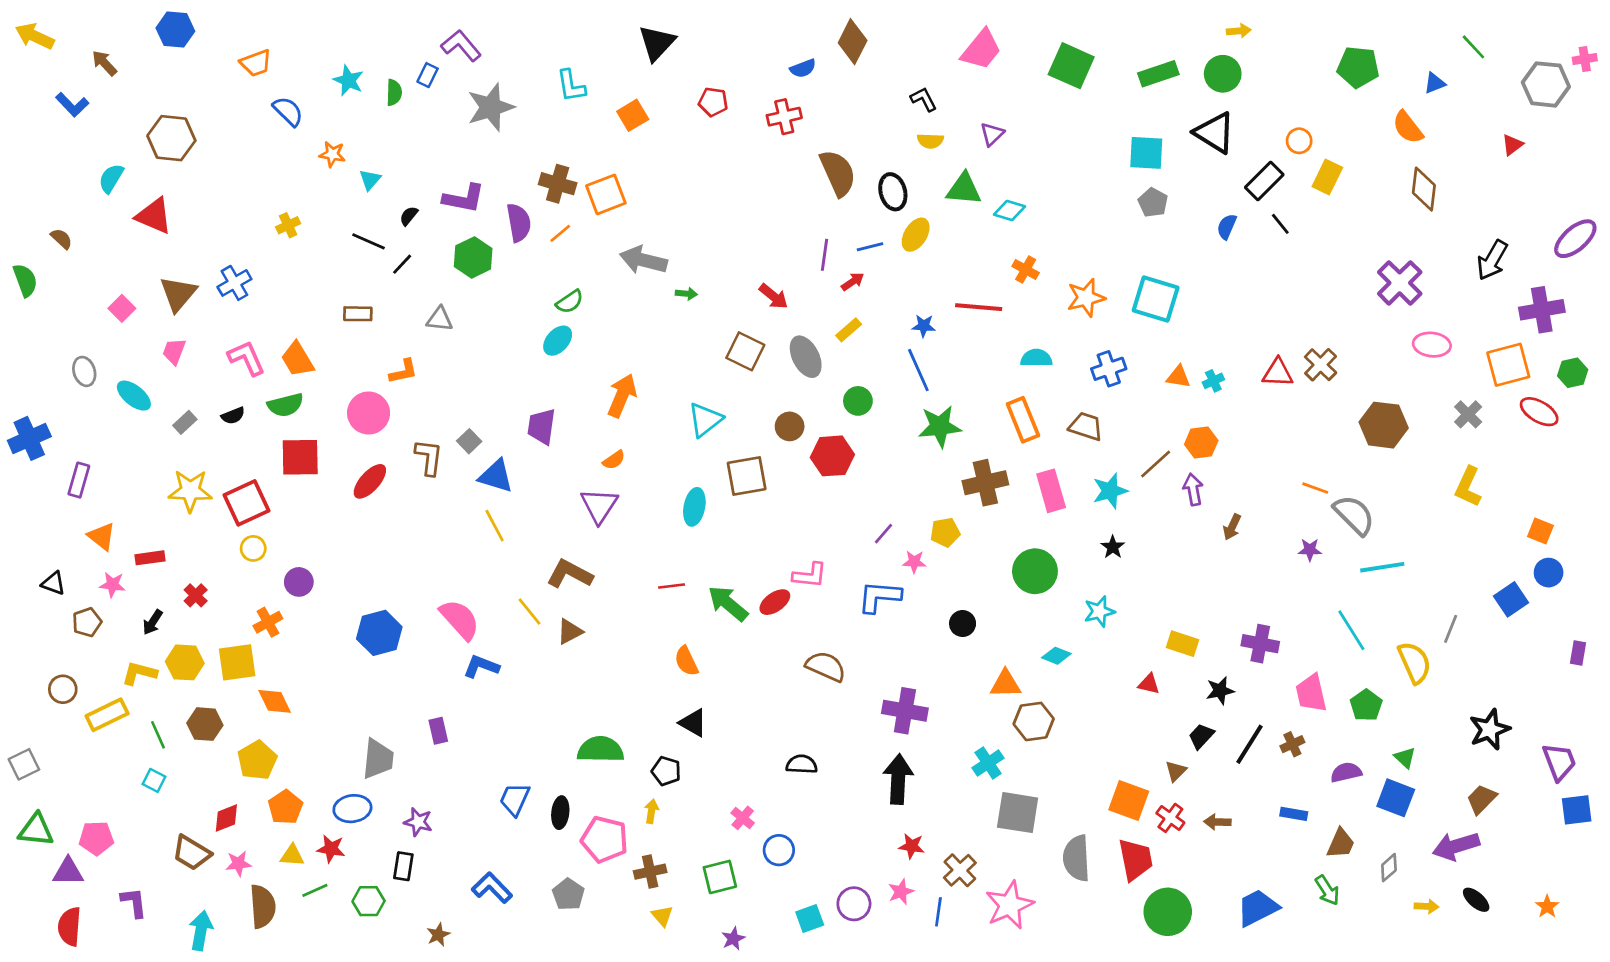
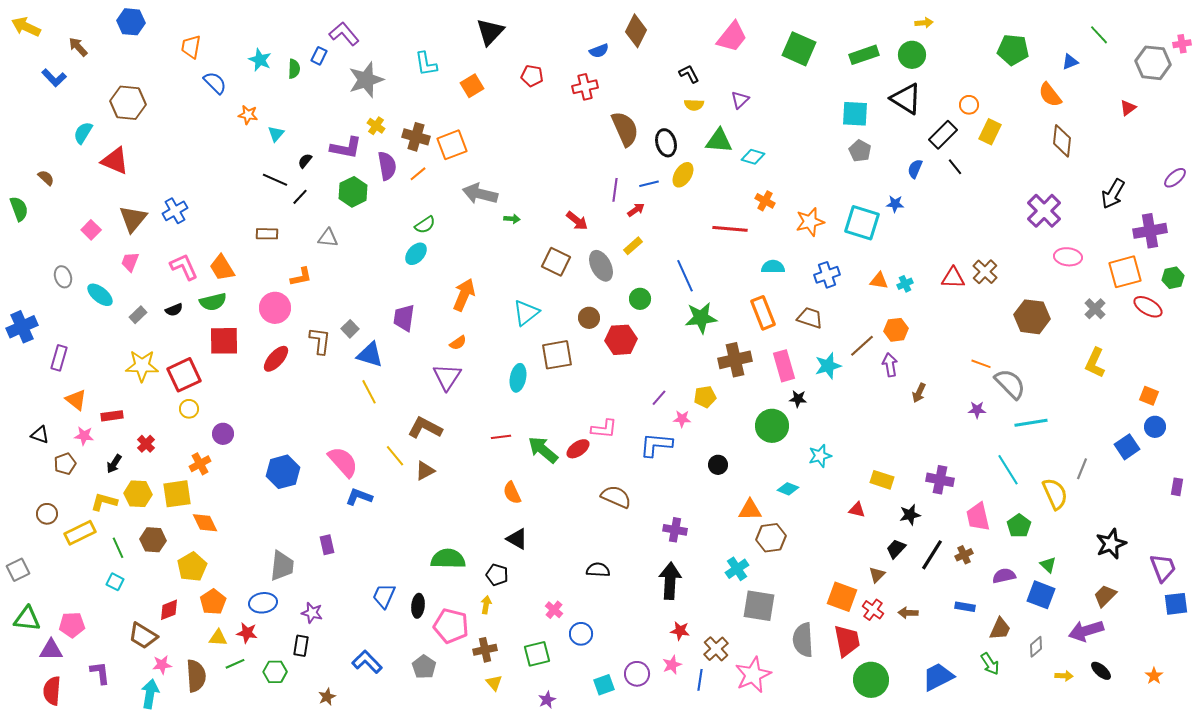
orange trapezoid: (256, 63) -> (191, 47), turned 120
yellow cross: (288, 225) -> (376, 126), moved, turned -30
purple ellipse: (1575, 239) -> (1175, 178), size x0.7
blue star: (924, 326) -> (895, 204), moved
black star: (1113, 547) -> (798, 399), moved, turned -30
purple cross: (905, 711) -> (675, 530), size x0.7
pink star: (238, 864) -> (162, 665), moved

